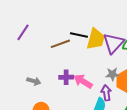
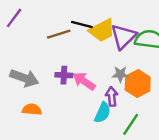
yellow trapezoid: (96, 39) -> (102, 30), turned 45
gray arrow: (34, 81) -> (24, 78), size x1.6

